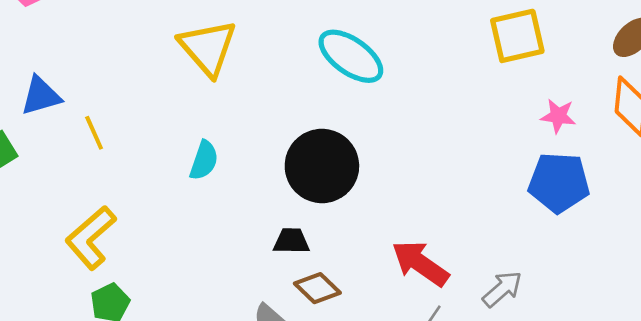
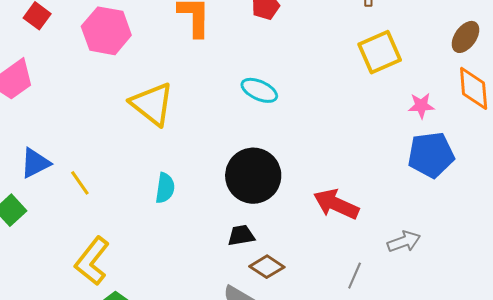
cyan ellipse: (351, 56) -> (259, 90), size x0.7
red arrow: (420, 263) -> (336, 204), moved
gray arrow: (502, 289) -> (404, 242), turned 32

